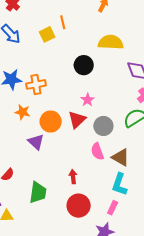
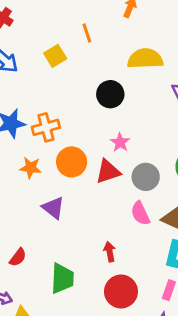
orange line: (63, 22) -> (87, 33), moved
red triangle: (77, 120) -> (108, 172), turned 30
orange circle: (51, 122) -> (72, 162), moved

